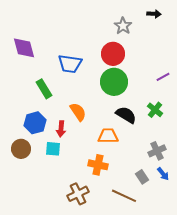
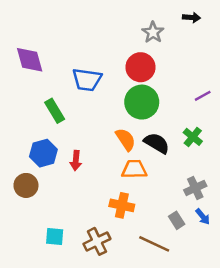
orange semicircle: (78, 112) -> (126, 139), moved
cyan square: (53, 149) -> (55, 236), moved

